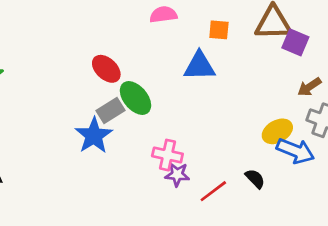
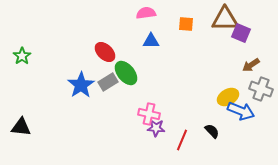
blue triangle: (199, 66) -> (151, 41), moved, size x0.7
blue star: (94, 136) -> (81, 85), moved
red line: (213, 191) -> (182, 140), turned -30

